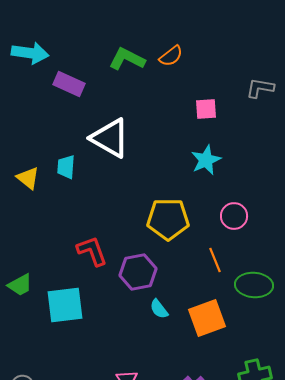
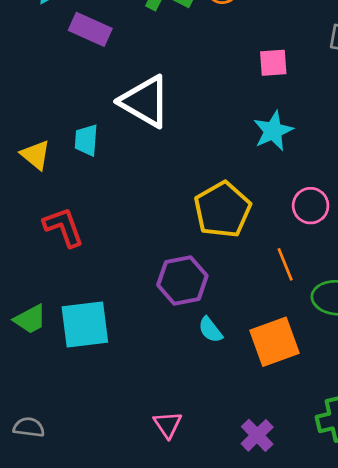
yellow pentagon: (168, 219) -> (222, 210), turned -30
red L-shape: (92, 251) -> (64, 227), moved
green trapezoid: (20, 285) -> (30, 319), moved

